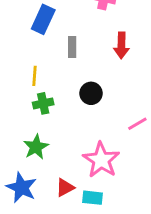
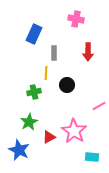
yellow line: (34, 76) -> (46, 73), moved
red triangle: (65, 188) -> (49, 137), moved
cyan rectangle: (92, 198) -> (92, 157), moved

